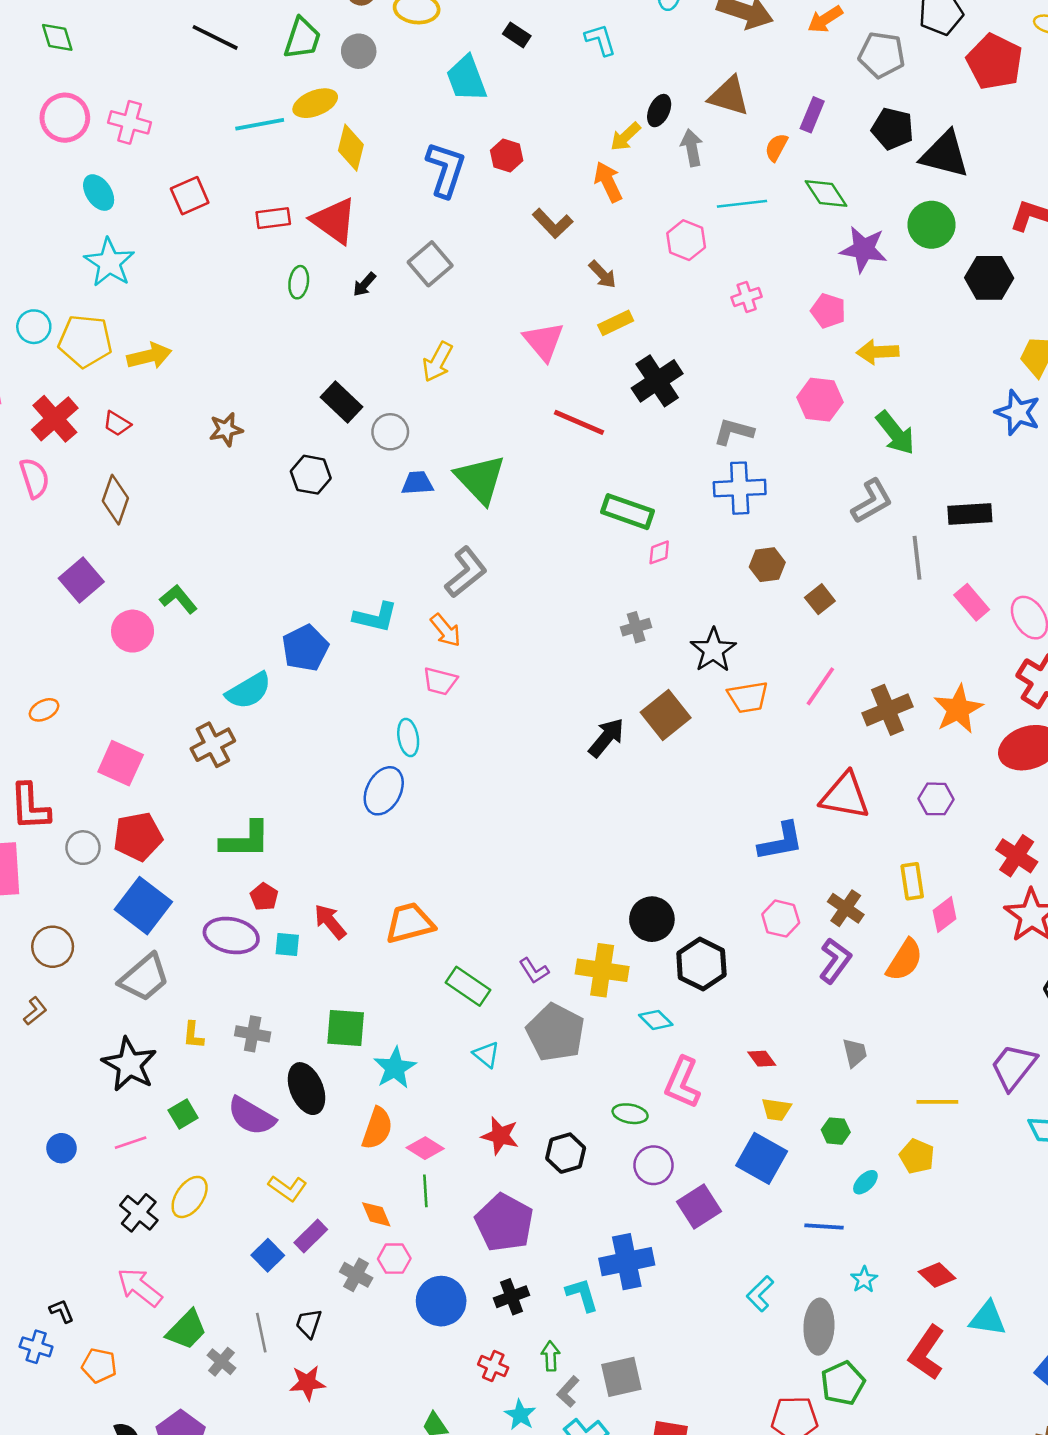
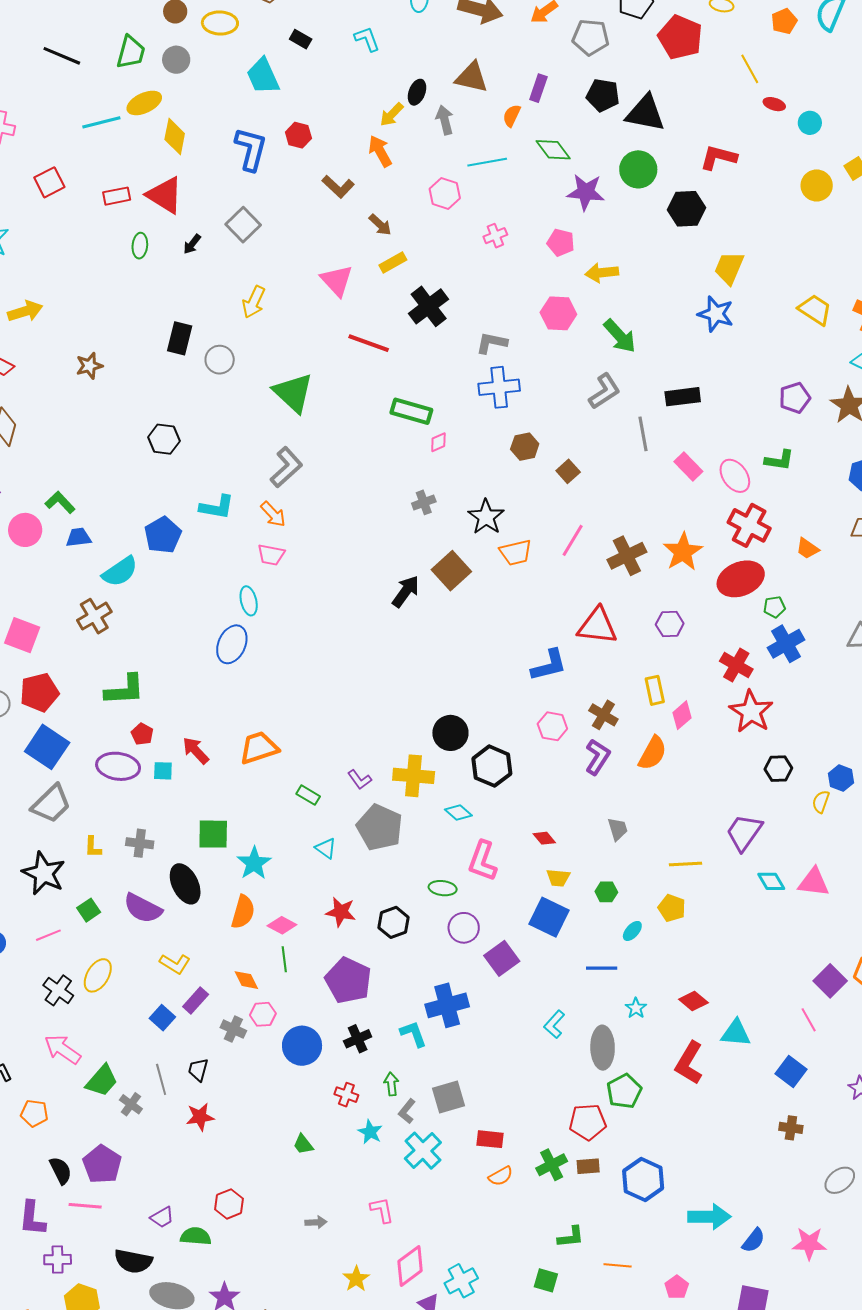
black rectangle: (342, 402) -> (180, 338), turned 64
black hexagon: (311, 475) -> (164, 439), moved
blue trapezoid: (417, 483) -> (78, 537), moved
green rectangle: (468, 986) -> (308, 795), size x0.7

